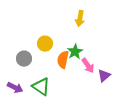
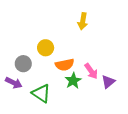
green star: (75, 52) -> (73, 81), moved
orange semicircle: (63, 60) -> (65, 65), turned -114
purple arrow: (15, 88) -> (14, 83), moved

